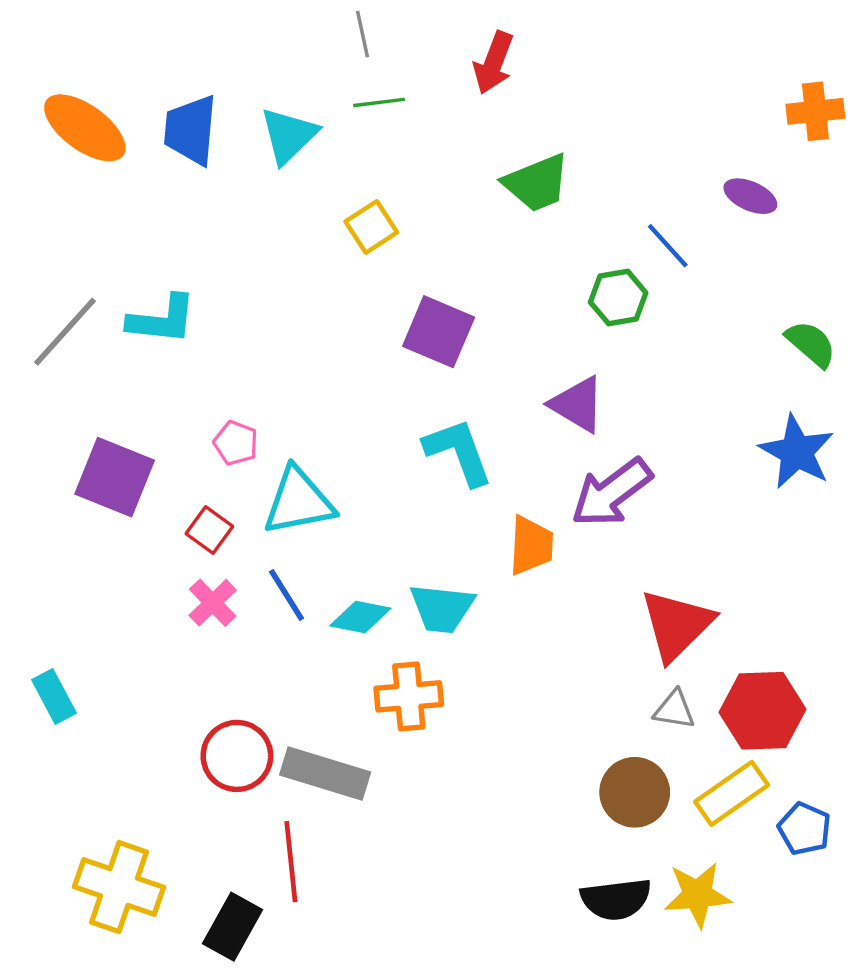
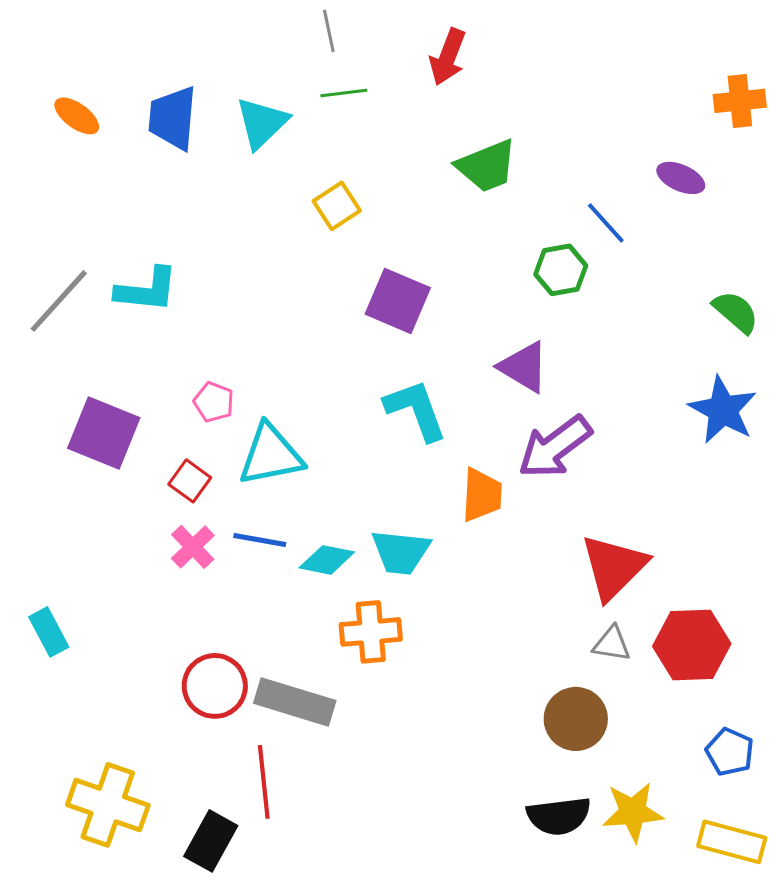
orange ellipse: (85, 128) -> (77, 116), size x0.6
blue line: (286, 595) -> (260, 540), turned -48
yellow rectangle: (732, 793) -> (732, 842), moved, turned 50

